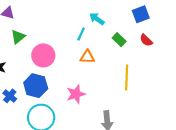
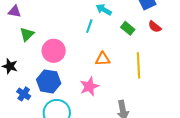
orange triangle: (87, 57) -> (103, 59), moved

